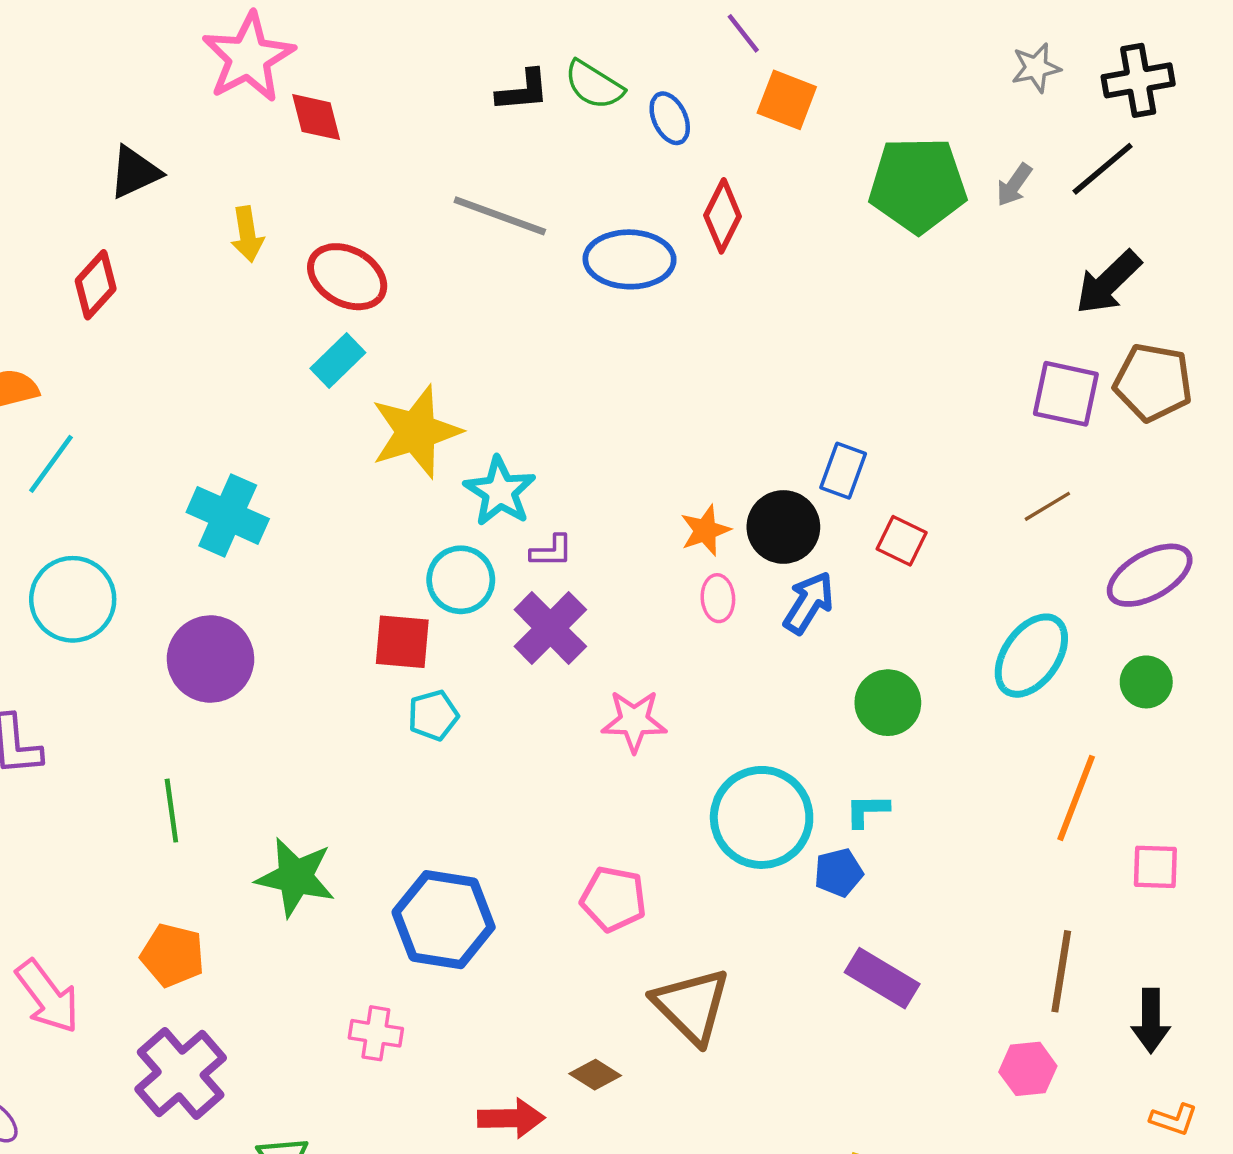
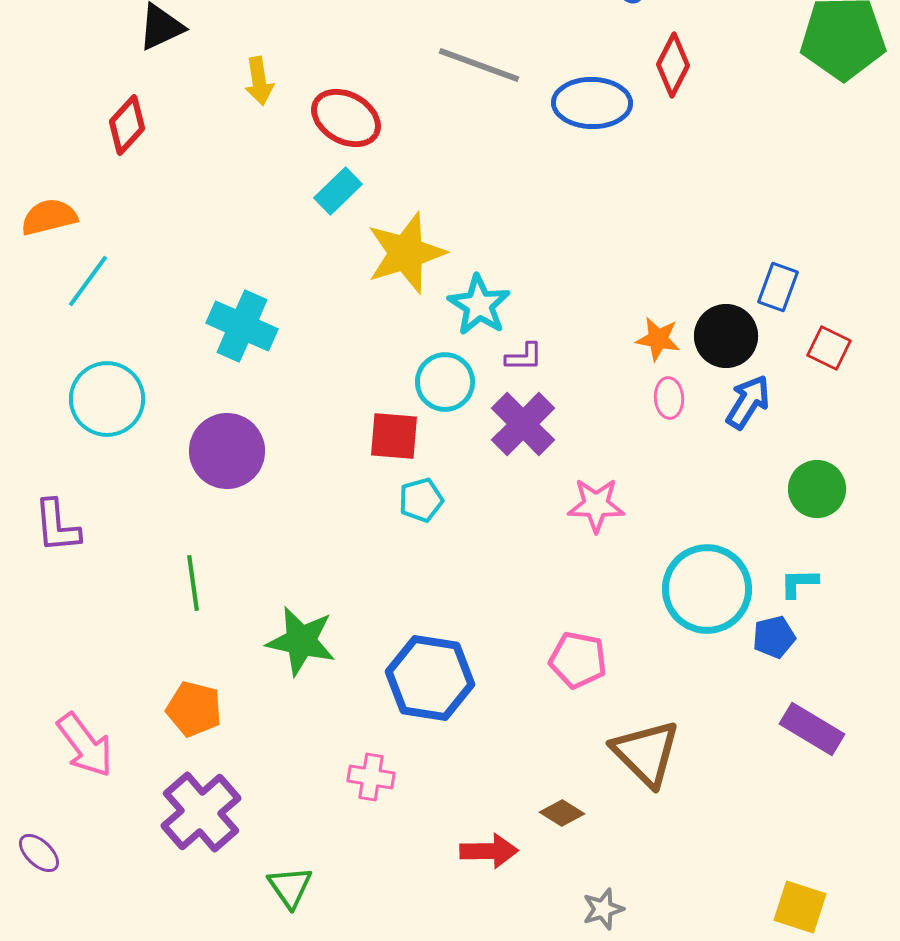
orange star: (705, 530) -> (658, 339), turned 30

